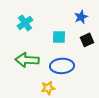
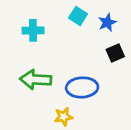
cyan cross: (25, 23) -> (33, 30), turned 35
cyan square: (59, 37) -> (78, 16), moved, turned 32

